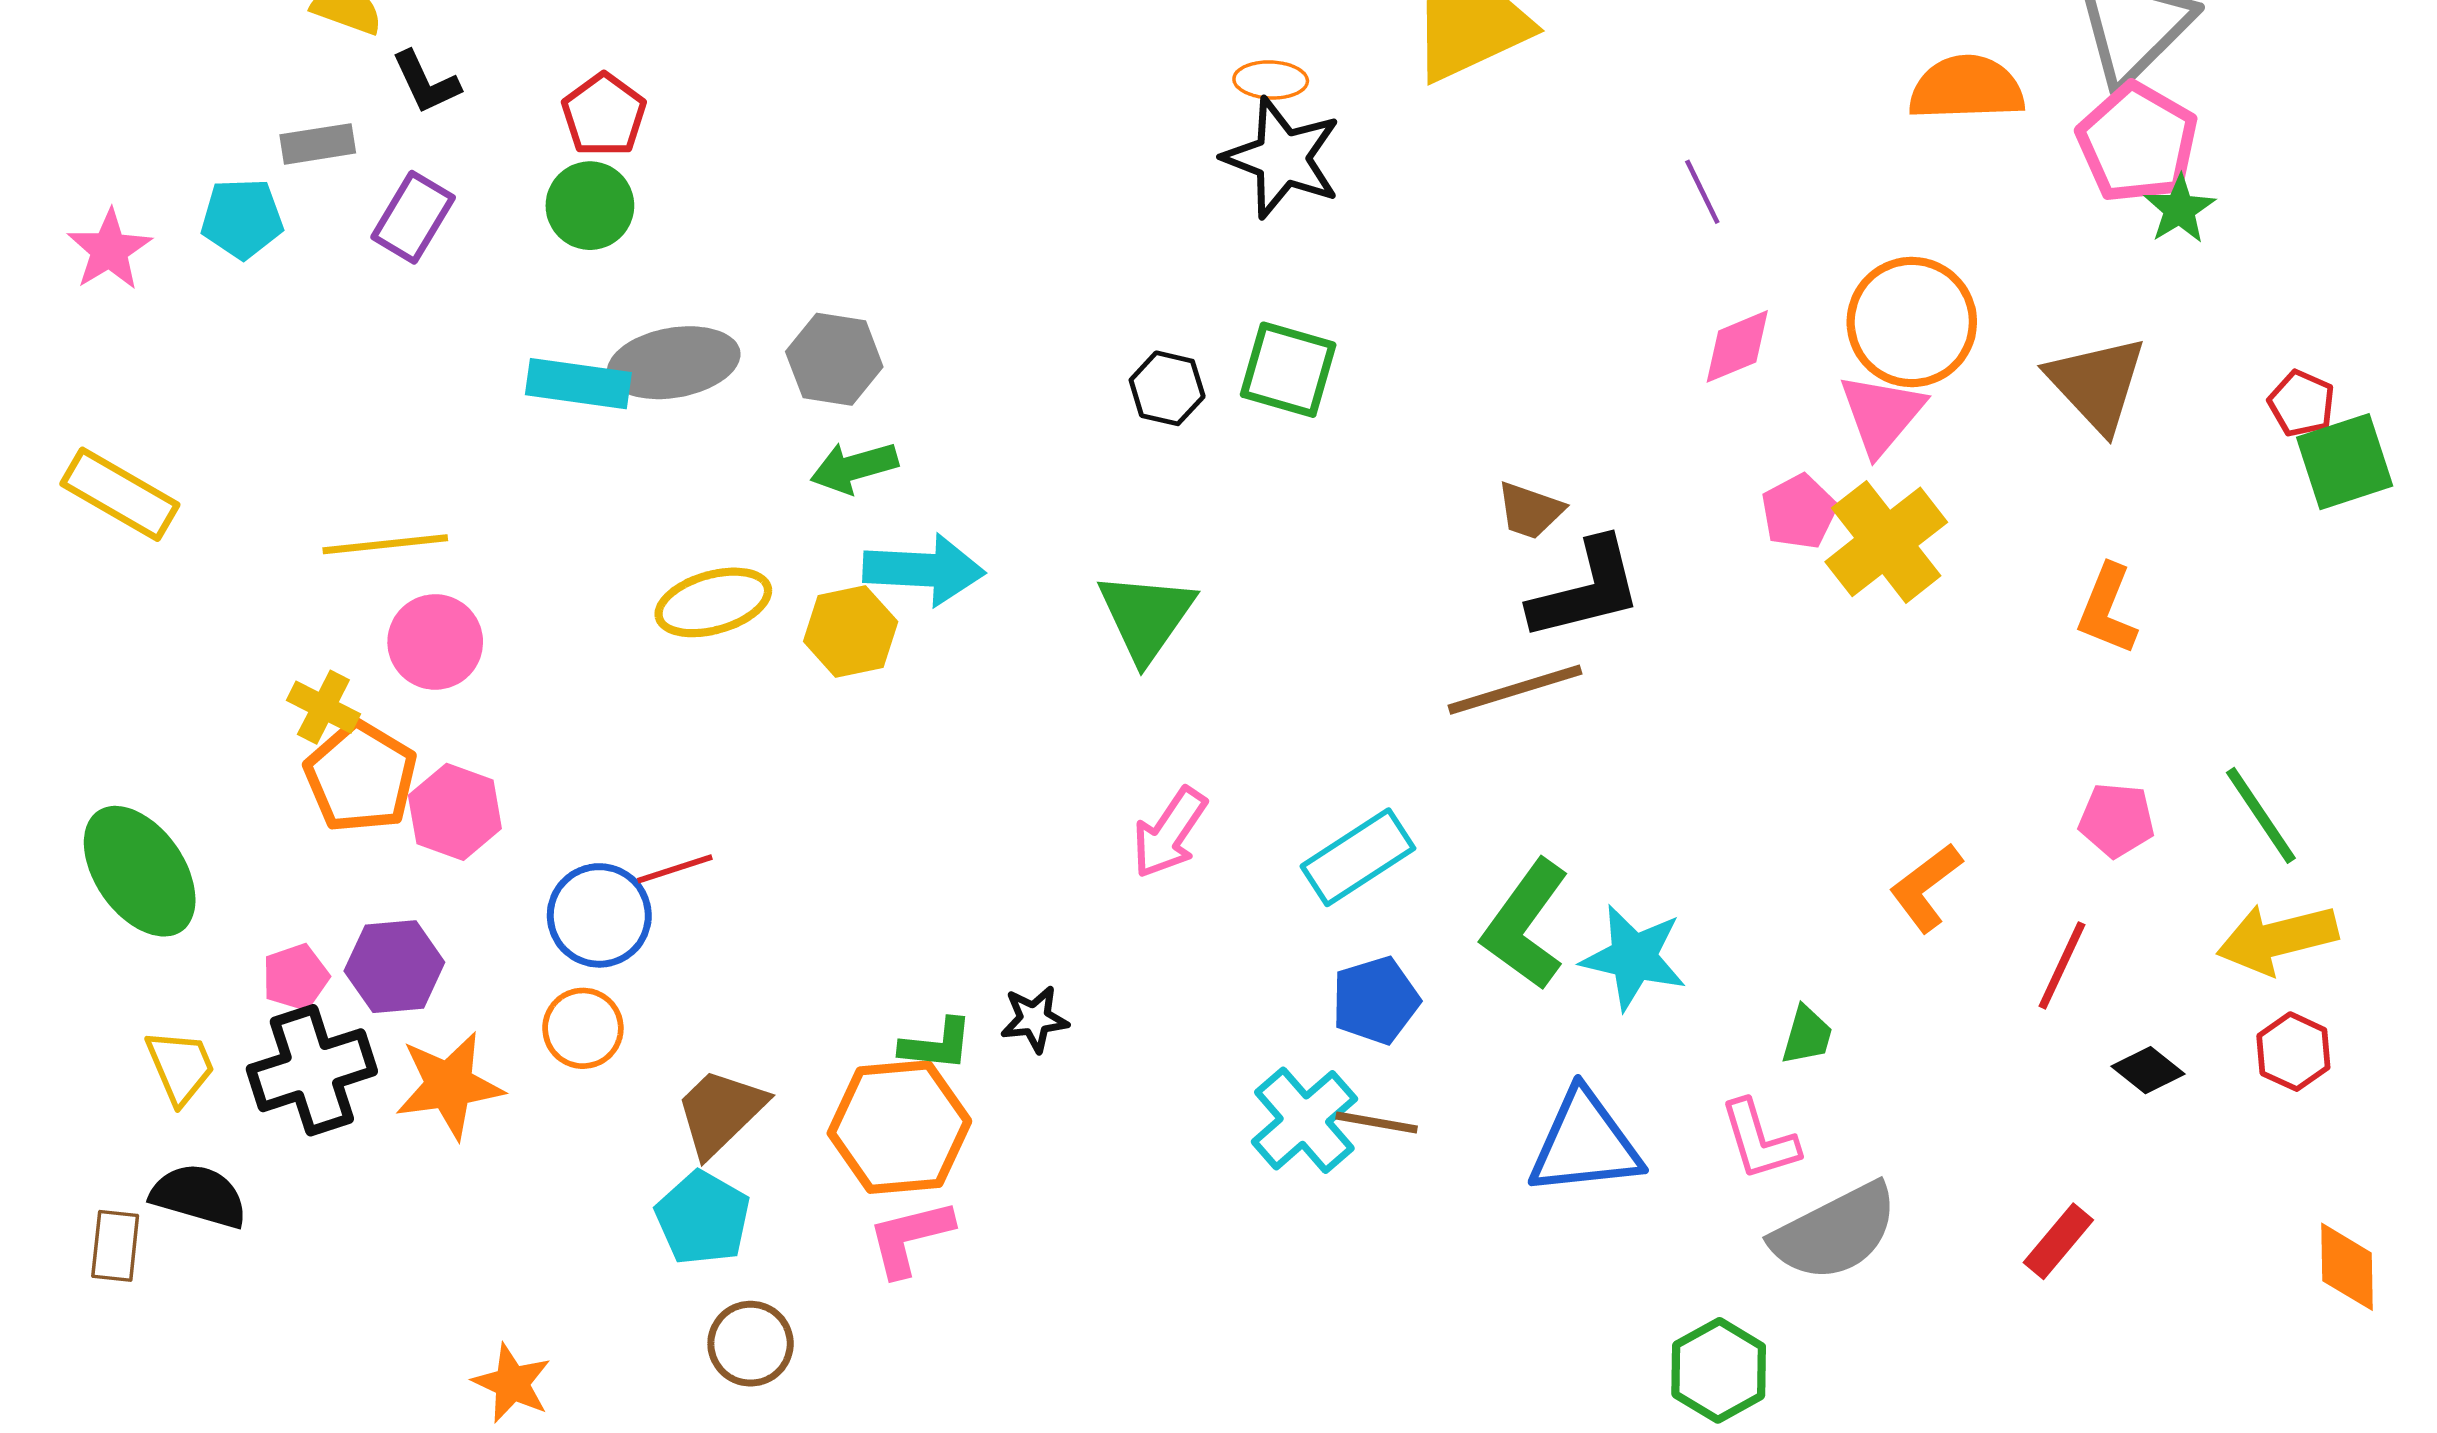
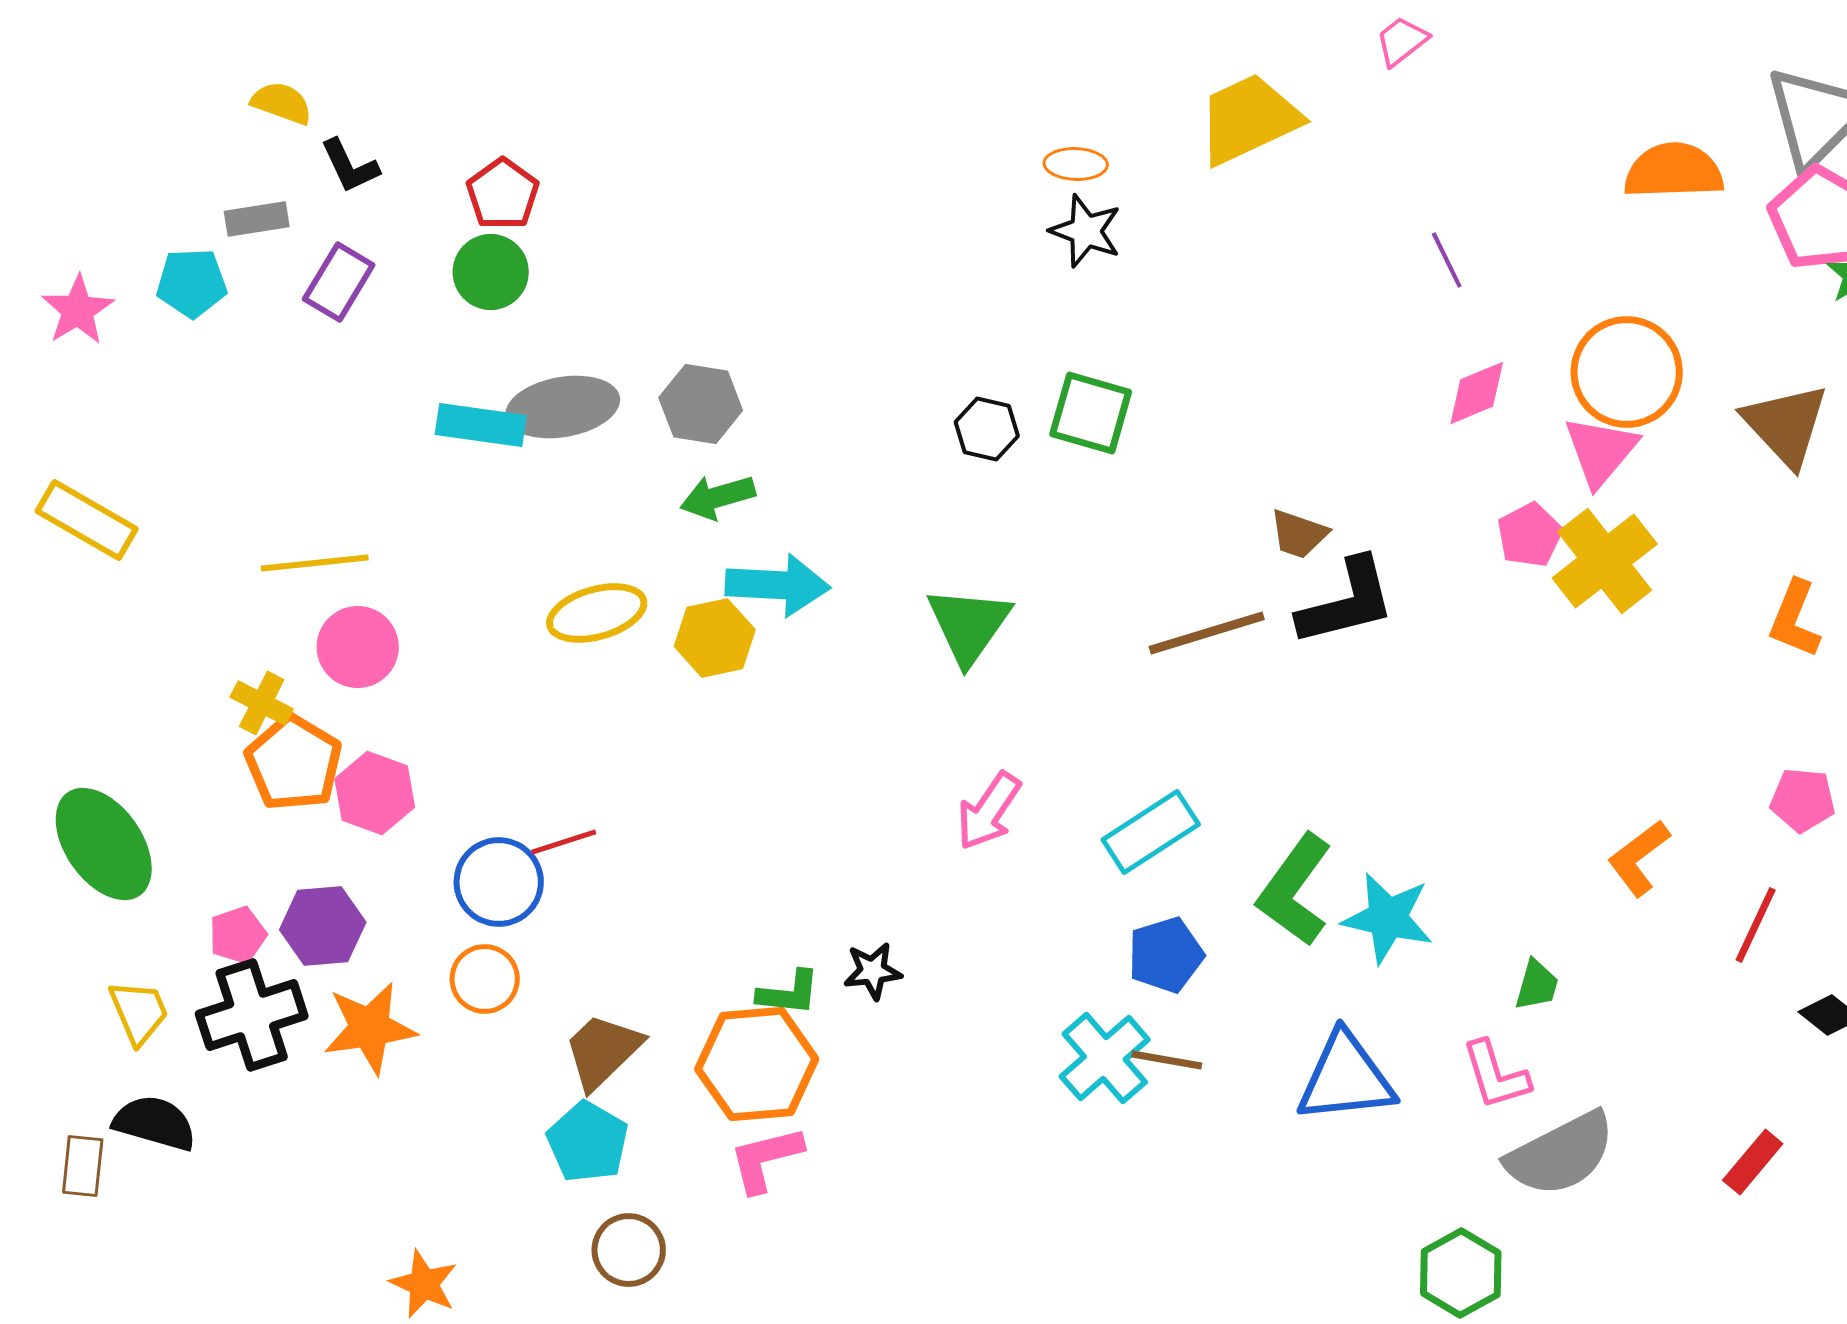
black star: (1282, 158) -> (1086, 231), size x0.7
brown line: (1515, 690) -> (1207, 633), moved

